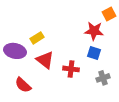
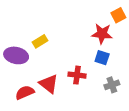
red triangle: (45, 60) -> (49, 84), moved
red semicircle: (23, 85) -> (25, 92), turned 114

